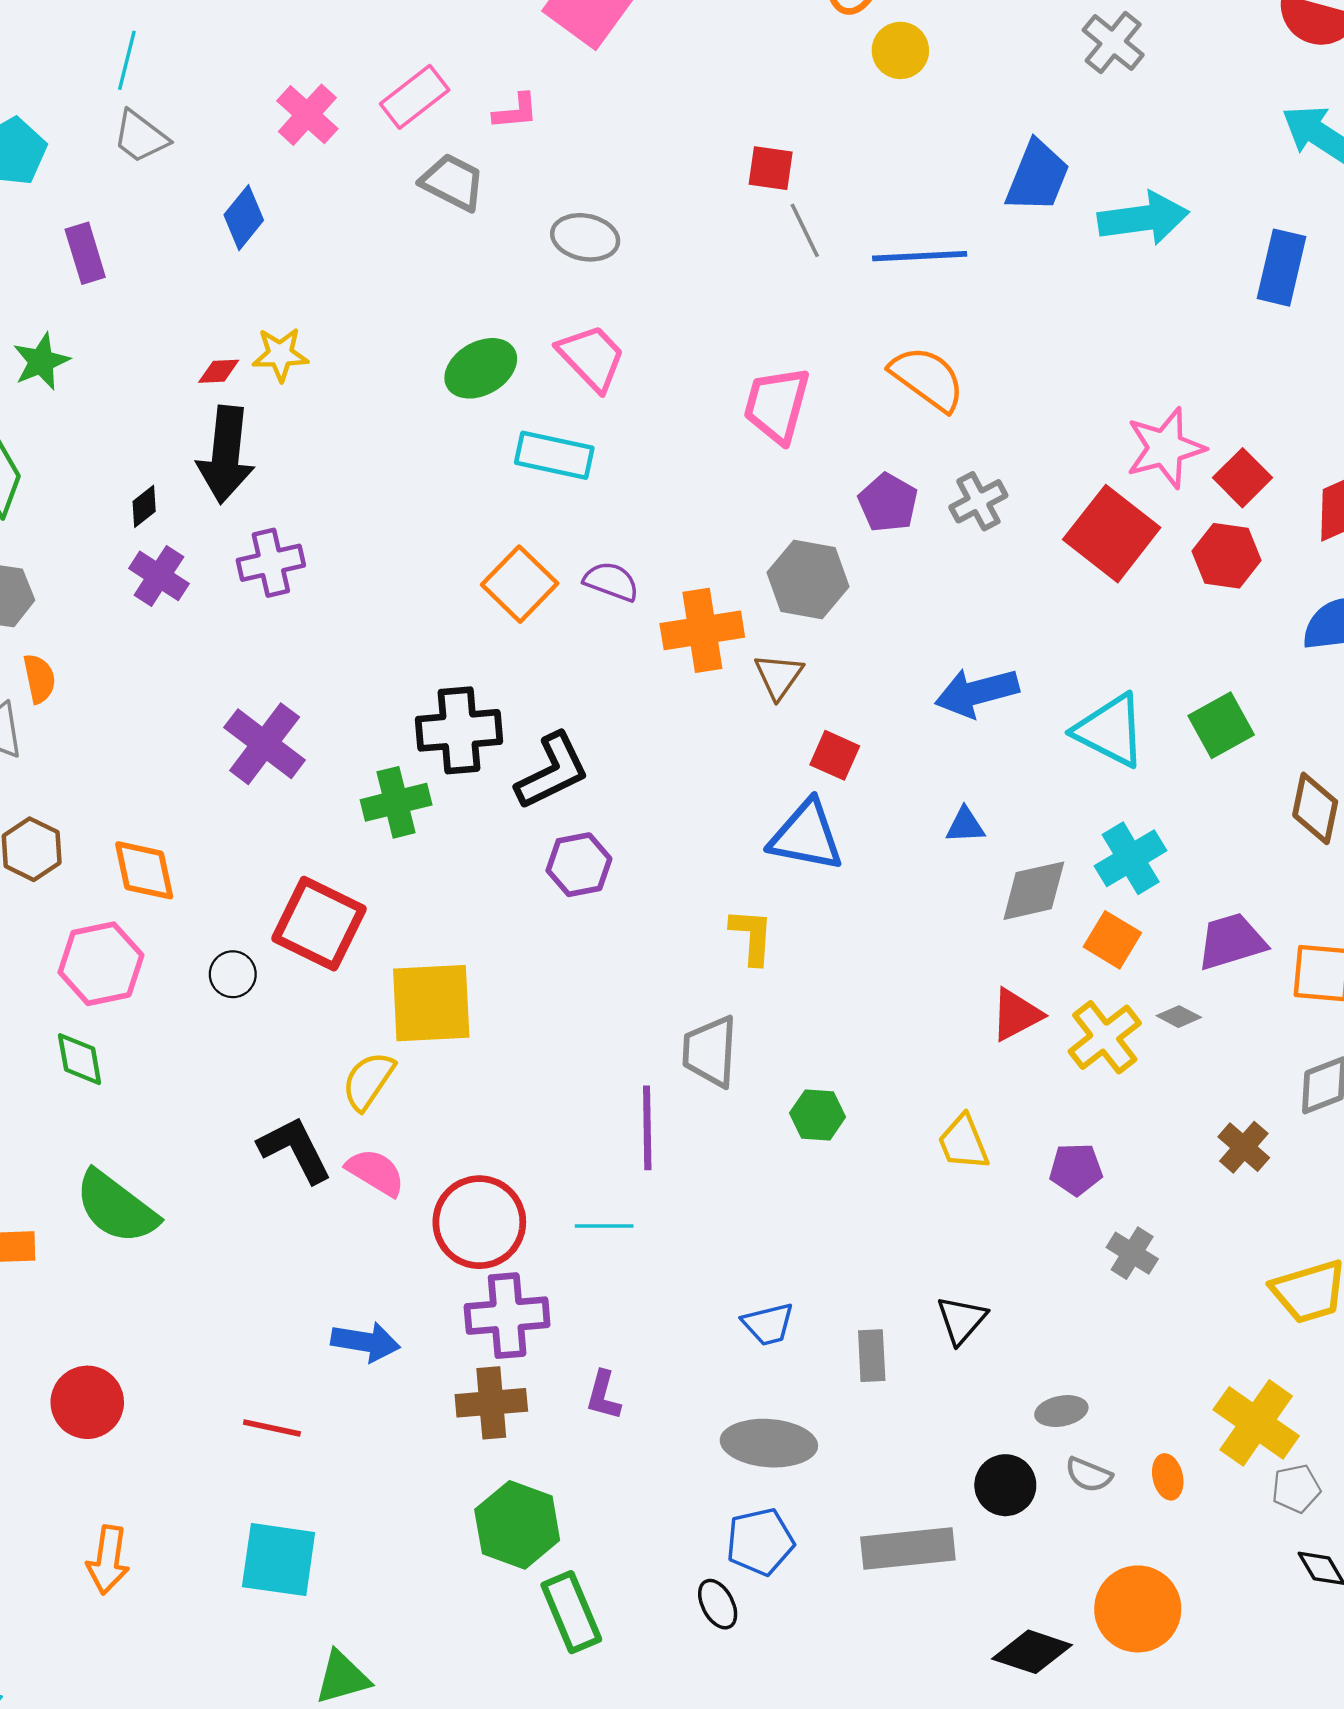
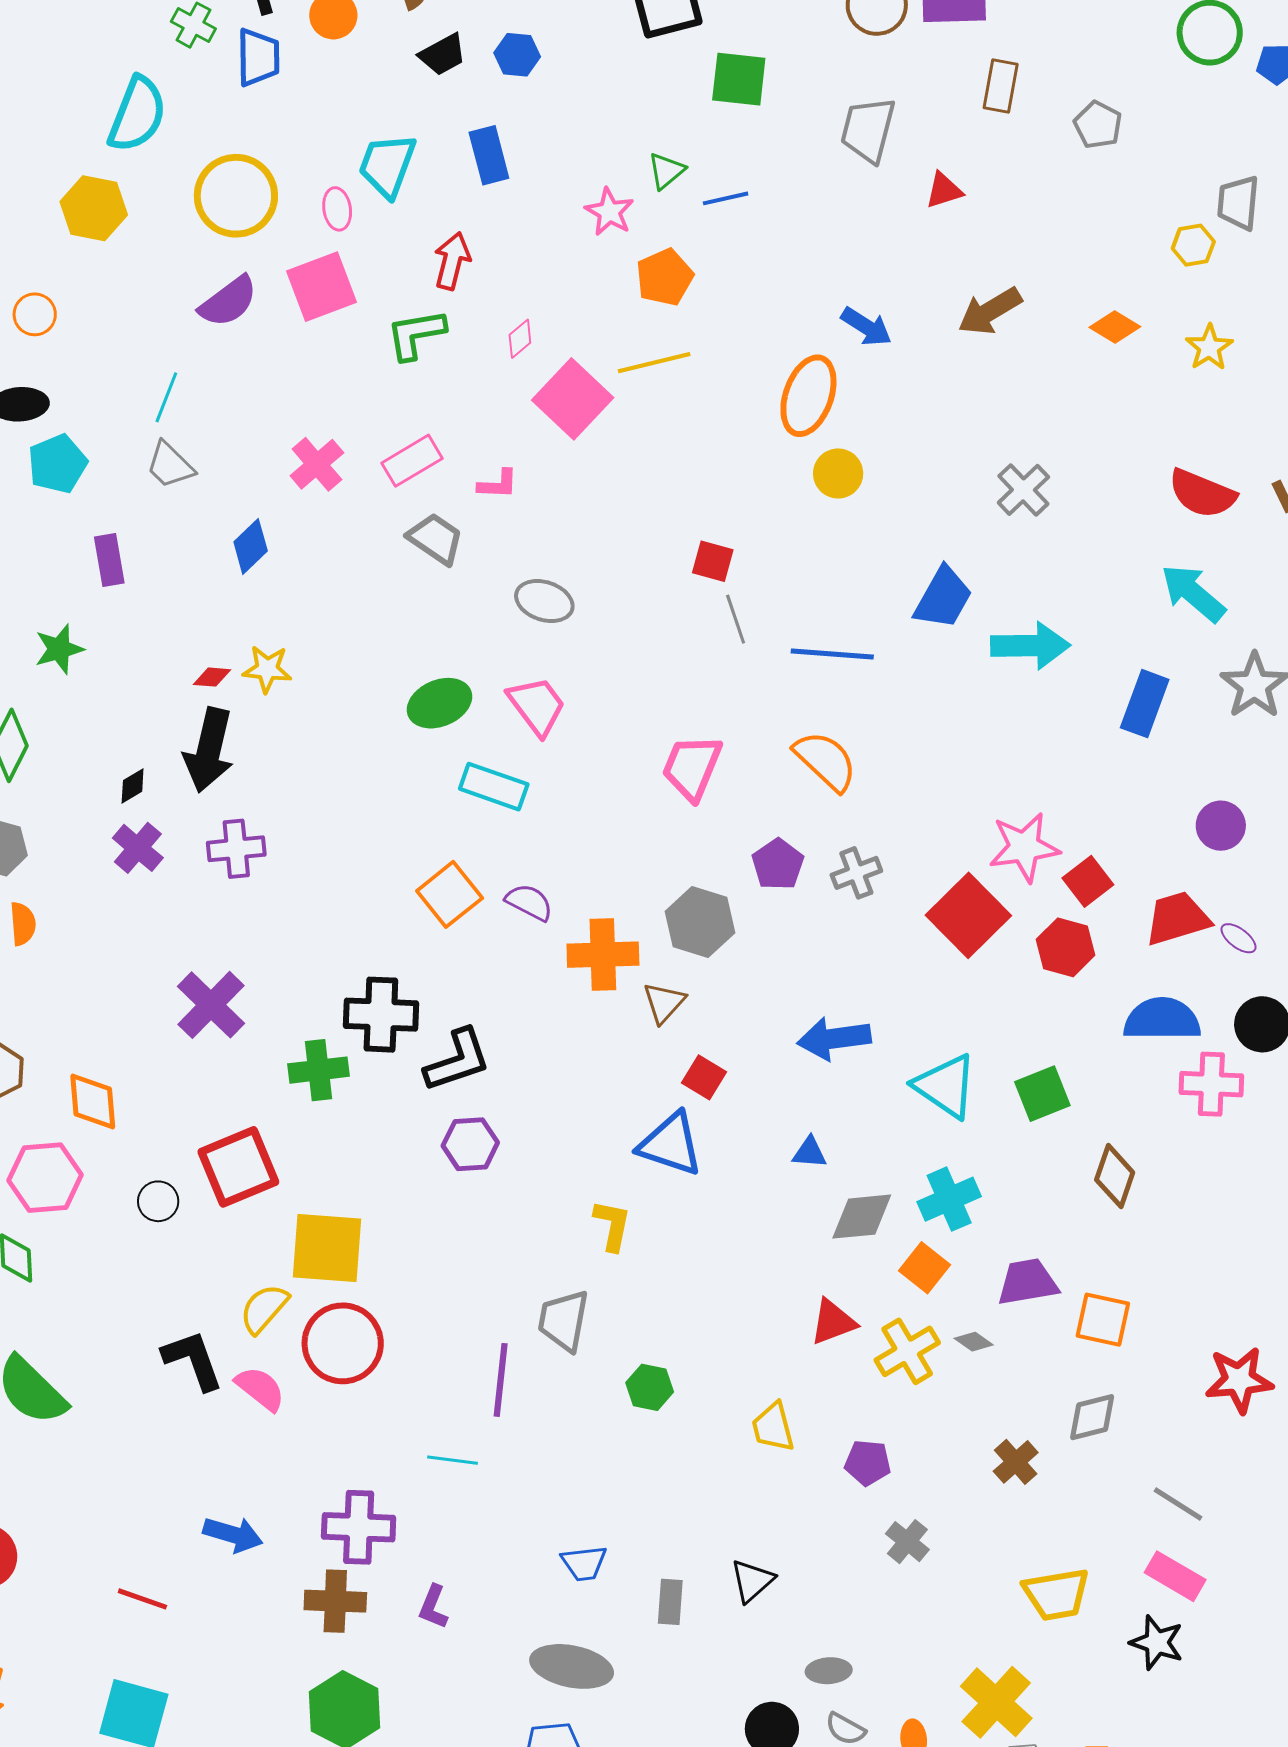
red square: (319, 924) -> (238, 1167), turned 34
red circle: (479, 1222) -> (343, 1343), moved

